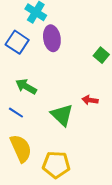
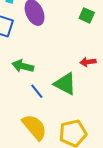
blue line: (16, 113) -> (37, 91), moved, turned 35

